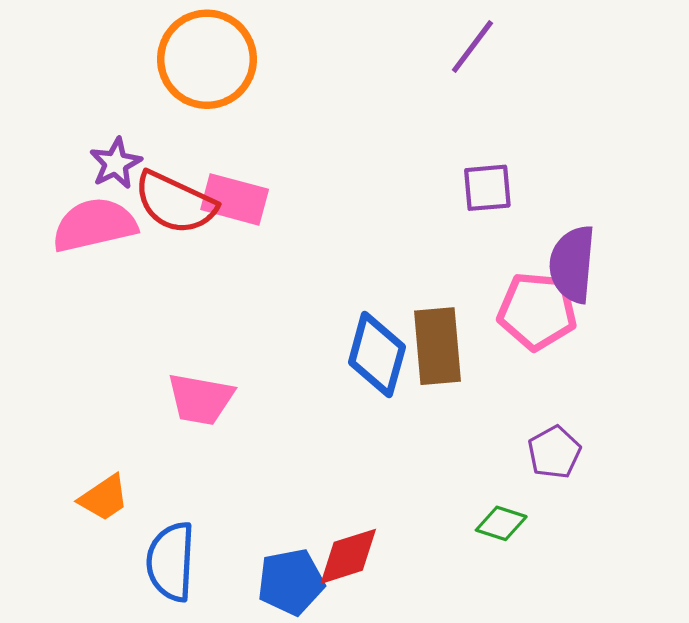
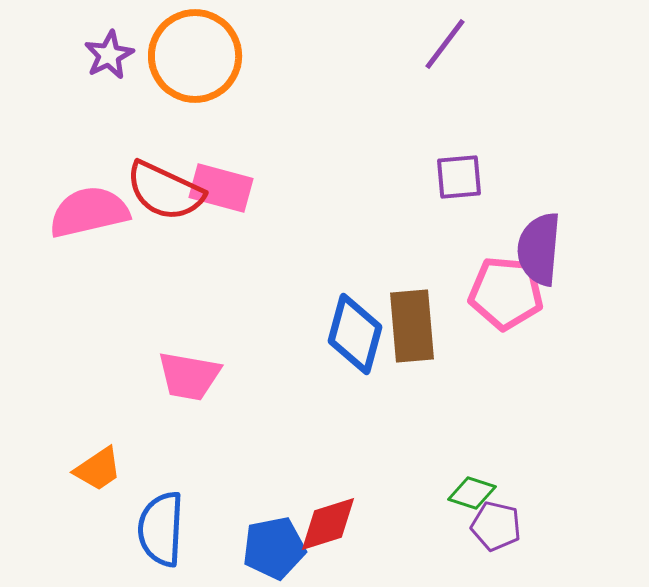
purple star: (116, 163) -> (109, 55), moved
purple pentagon: (554, 452) -> (496, 526), moved, turned -30

